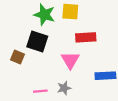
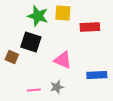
red rectangle: (86, 37) -> (90, 27), moved
pink triangle: (70, 60) -> (63, 60), turned -36

